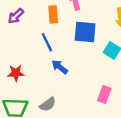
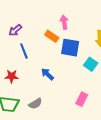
orange rectangle: (53, 14) -> (52, 36), moved, turned -56
blue line: (47, 42) -> (24, 51), moved

